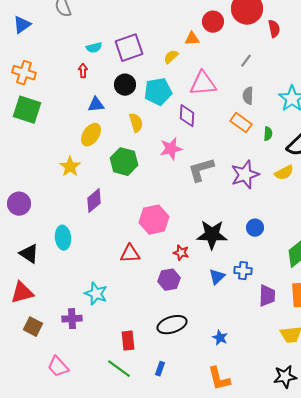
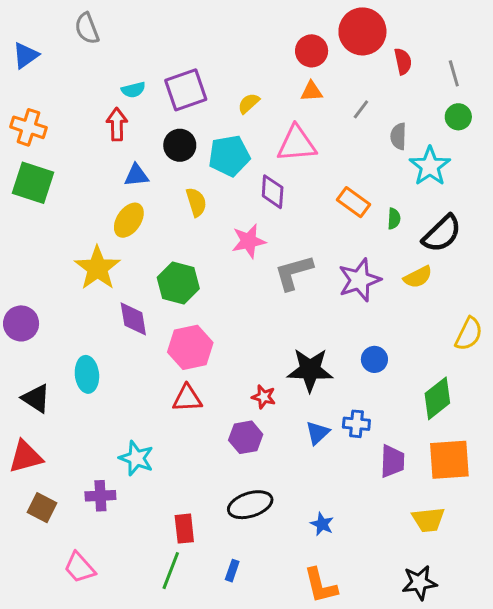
orange triangle: (192, 39) -> (312, 91), moved
red arrow: (83, 71) -> (117, 124), size x1.5
gray semicircle: (248, 96) -> (398, 136), moved
green hexagon: (124, 162) -> (178, 283), moved
yellow star: (70, 167) -> (97, 268), size x1.4
purple diamond: (94, 201) -> (133, 319), turned -60
pink hexagon: (154, 220) -> (190, 347), moved
green line: (119, 369) -> (171, 571), turned 75

